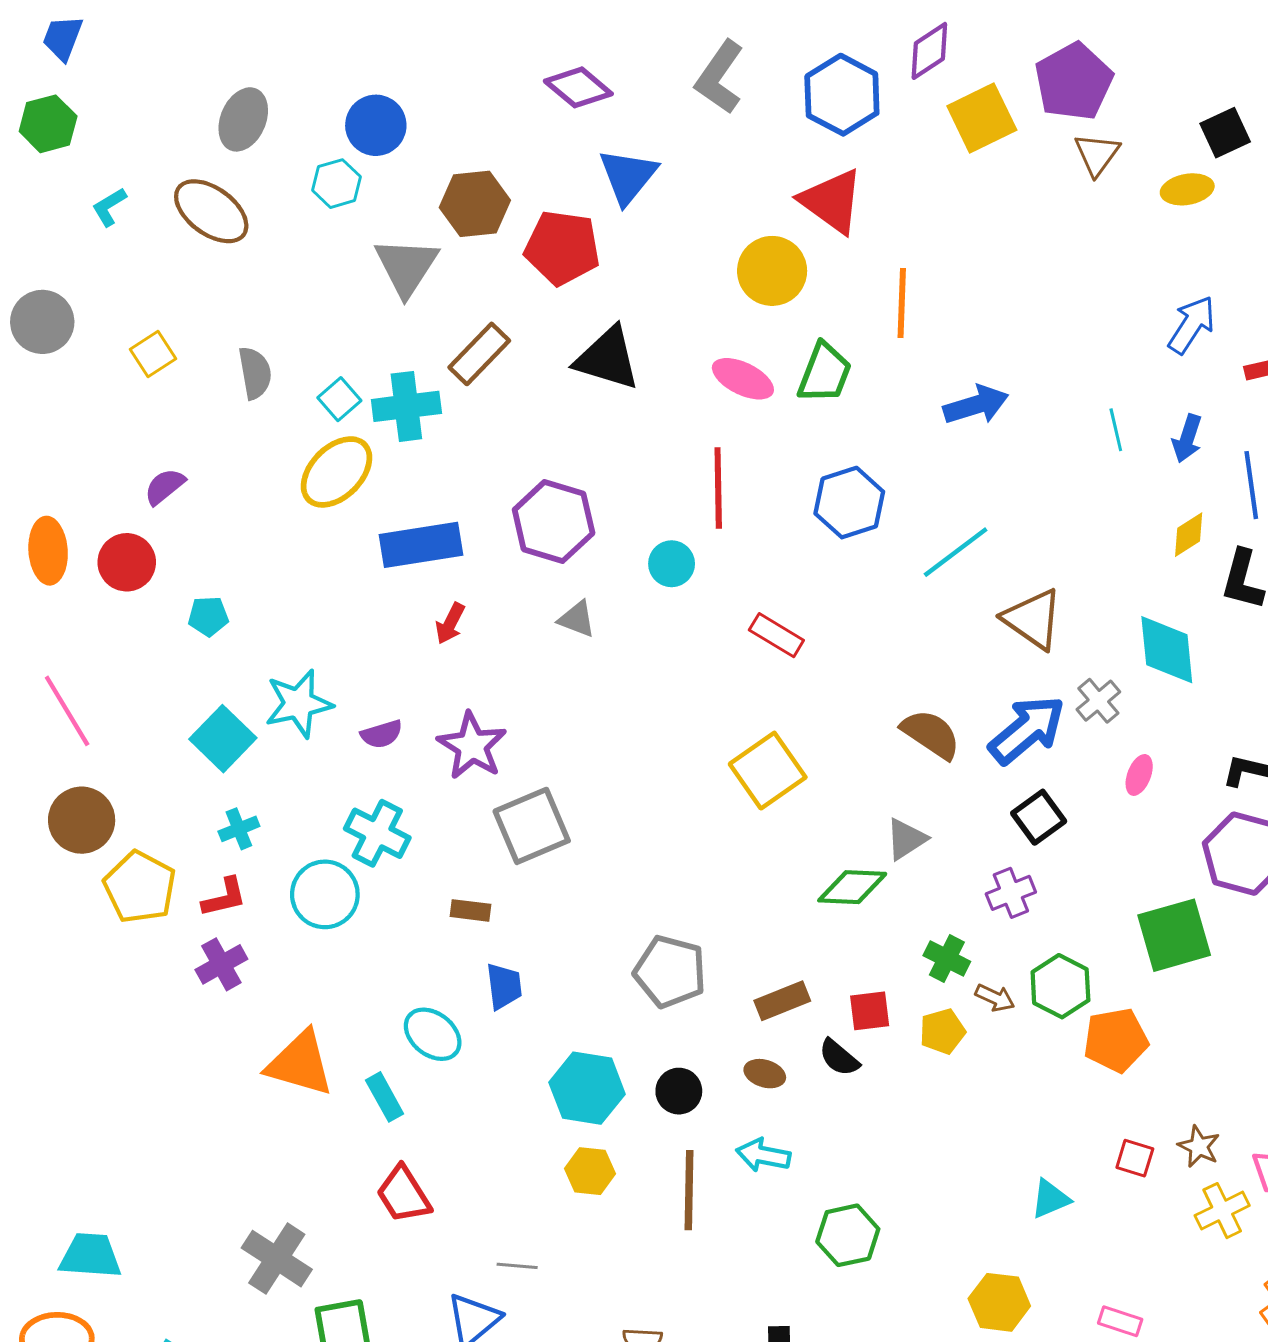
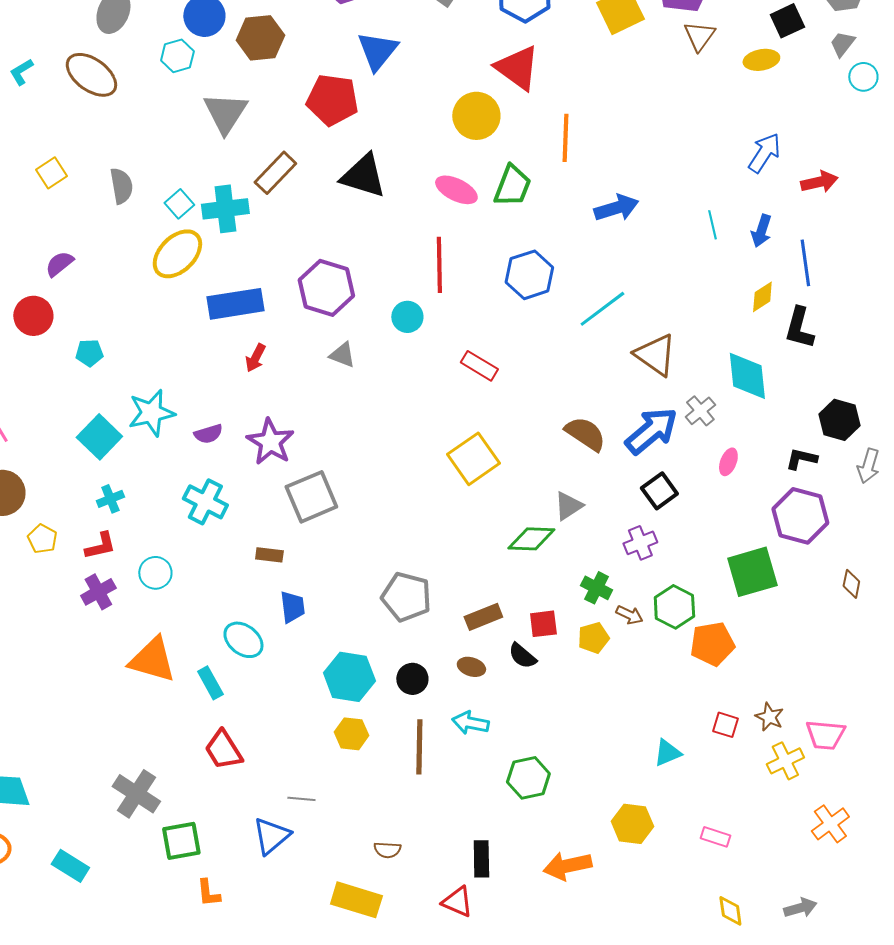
brown hexagon: (475, 204) -> (260, 38), moved
yellow pentagon: (140, 887) -> (42, 539), size x0.6
cyan circle: (325, 894) -> (155, 573), moved, size x0.7

